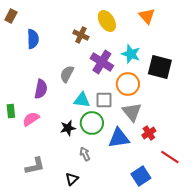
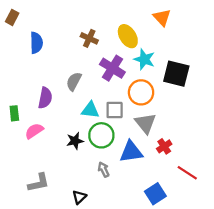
yellow ellipse: (107, 21) -> (128, 36), moved
green rectangle: (11, 111) -> (14, 113), moved
gray arrow: (85, 154) -> (104, 170), moved

